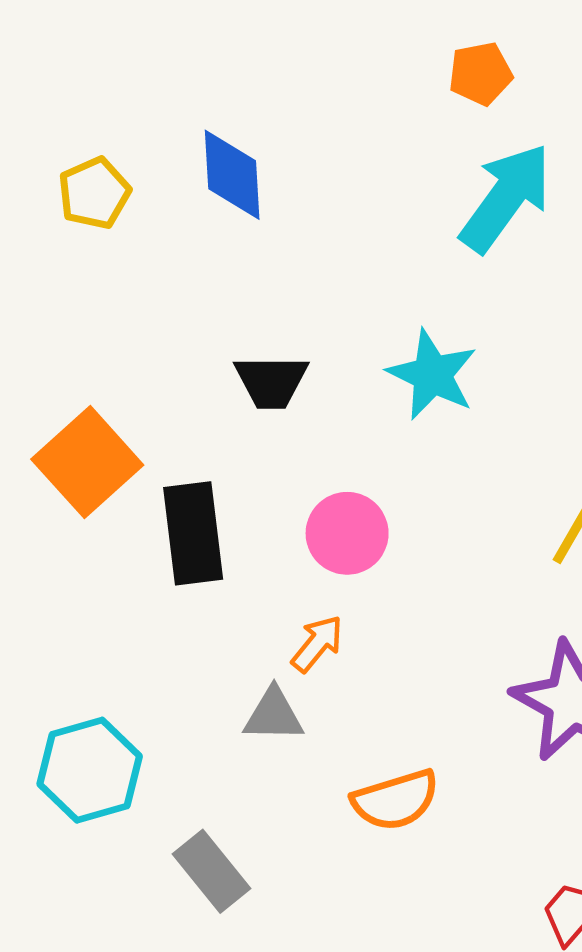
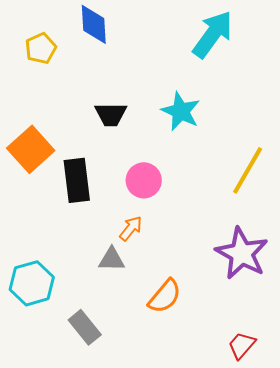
yellow pentagon: (94, 193) -> (41, 48), moved
orange semicircle: (395, 800) -> (165, 296), turned -33

